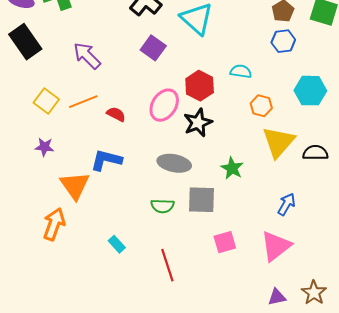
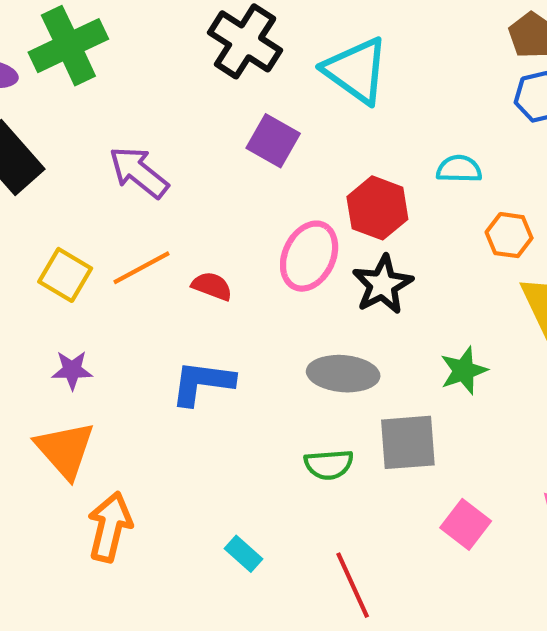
green star: (232, 168) -> (464, 371), turned 30
orange triangle: (75, 186) -> (65, 450), moved
pink square: (225, 242) -> (466, 524), turned -30

